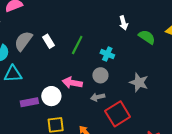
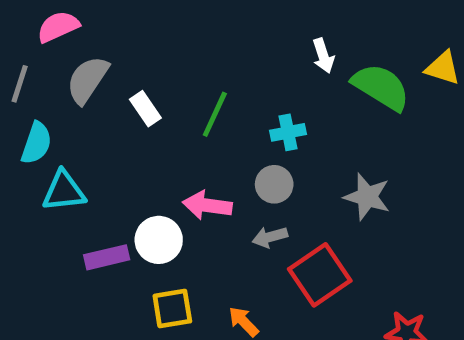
green semicircle: (147, 37) -> (381, 87), size x1.4
gray semicircle: (23, 41) -> (87, 80), moved
cyan cross: (107, 54) -> (288, 132), turned -32

